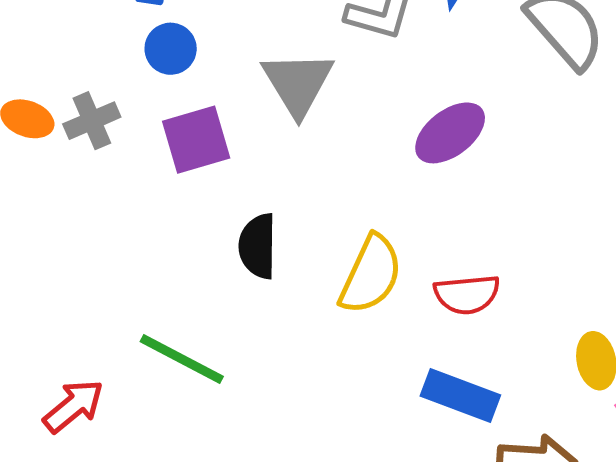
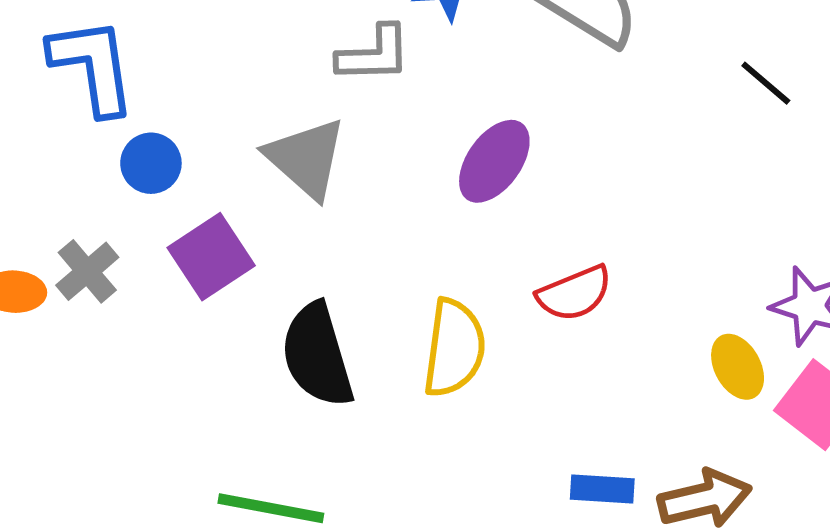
black semicircle: (258, 246) -> (317, 355), size x1.4
red semicircle: (467, 294) -> (574, 293), moved
blue rectangle: (460, 396) -> (602, 489), moved, size x0.7

